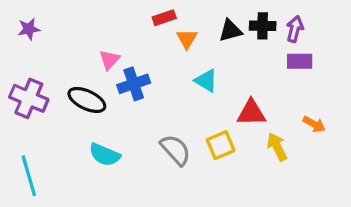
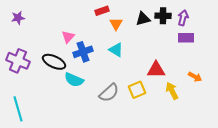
cyan triangle: (206, 81) -> (116, 50), moved
gray semicircle: (176, 150) -> (109, 93), turned 90
cyan semicircle: (105, 155) -> (74, 80), moved

